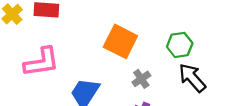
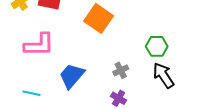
orange square: (120, 41) -> (99, 18), moved

